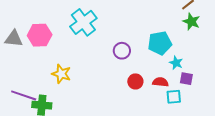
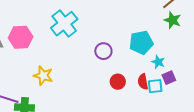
purple square: (186, 79) -> (169, 78), turned -32
red semicircle: (160, 82) -> (143, 82), turned -105
cyan square: (174, 97) -> (155, 86), moved

